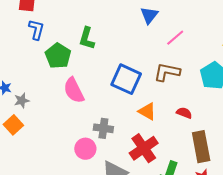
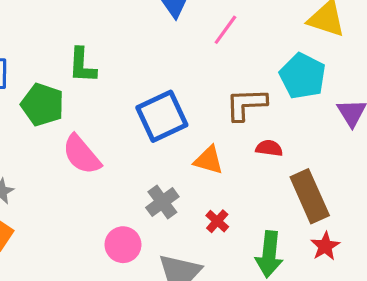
brown L-shape: (167, 72) -> (246, 104), moved
blue square: (126, 79) -> (162, 116), turned -36
gray cross: (103, 128) -> (162, 202), moved, turned -30
red cross: (144, 148) -> (217, 221), size x0.5

